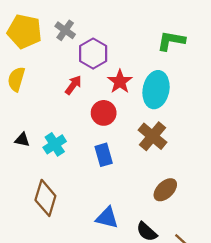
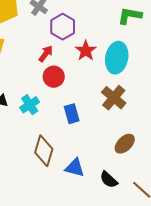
red circle: (104, 113) -> (54, 77), moved
brown diamond: (45, 198) -> (44, 151), moved

